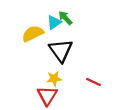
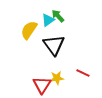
yellow semicircle: (33, 34) -> (29, 30), turned -30
yellow star: (54, 79) -> (57, 78), moved

